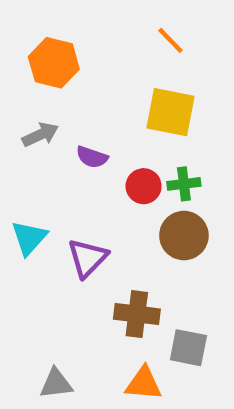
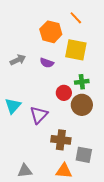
orange hexagon: (54, 63) -> (51, 32), moved
purple semicircle: (92, 157) -> (47, 63), moved
red circle: (144, 186) -> (64, 93), moved

